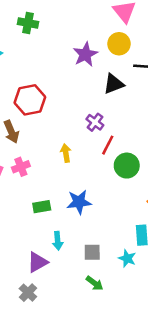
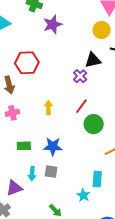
purple star: (85, 54) -> (53, 24), moved
purple cross: (95, 122) -> (80, 76), moved
gray square: (92, 252) -> (51, 172), moved

